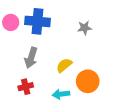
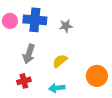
gray star: (85, 28) -> (66, 26), moved
orange circle: (88, 81) -> (97, 76), moved

